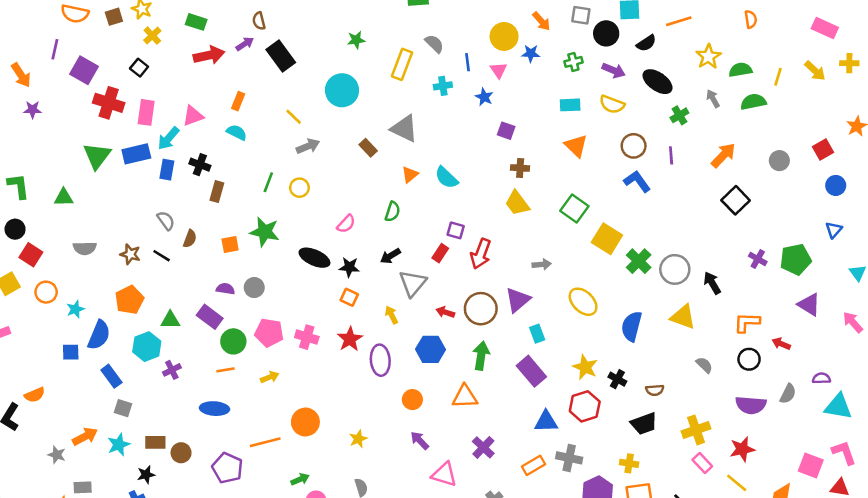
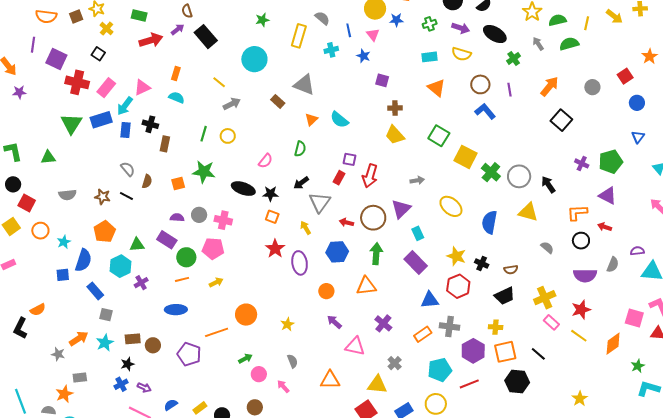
pink rectangle: (146, 112) -> (106, 88), turned 36
purple triangle: (809, 305) -> (608, 196), moved
pink cross: (307, 337) -> (223, 220), moved

